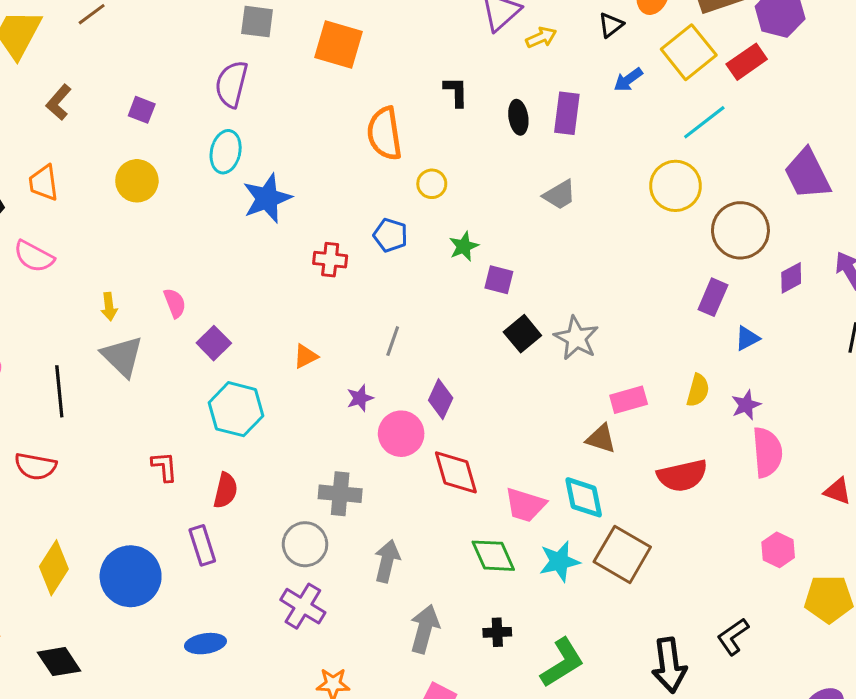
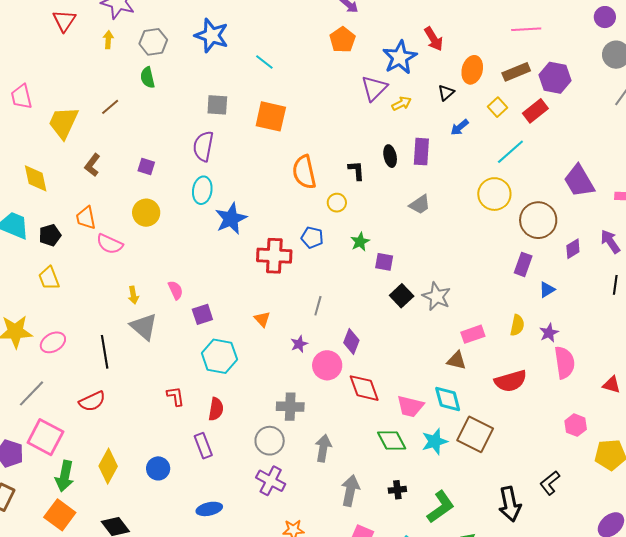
yellow square: (689, 52) -> (498, 107), size x0.6
black L-shape: (456, 92) -> (356, 170), moved
pink semicircle: (34, 256) -> (110, 244), moved
red cross: (330, 260) -> (274, 256), size x1.6
purple square: (214, 343) -> (202, 314), turned 30
orange triangle: (306, 356) -> (262, 319), turned -42
red semicircle: (36, 466) -> (92, 401), turned -32
blue circle: (131, 576) -> (158, 468), size x0.6

